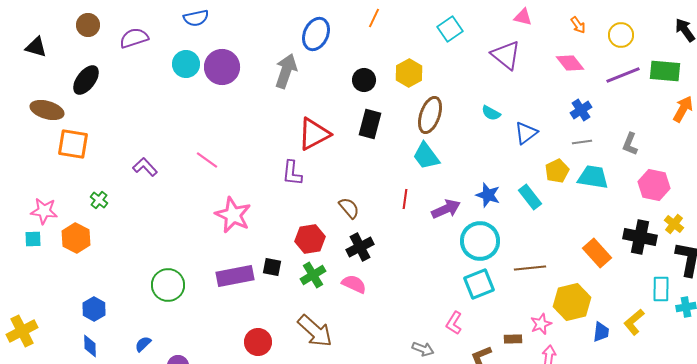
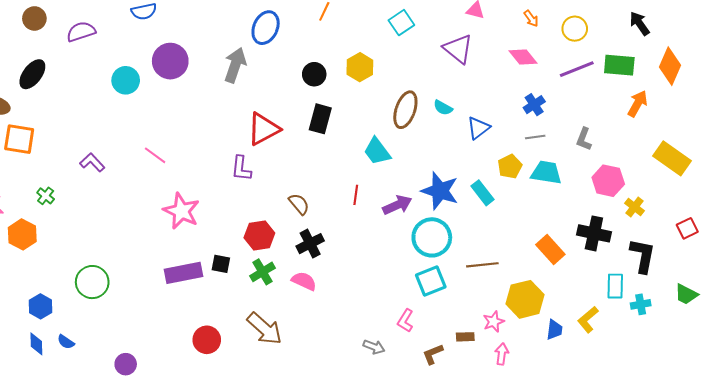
cyan circle: (186, 64) -> (126, 80), moved
brown ellipse: (430, 115) -> (405, 110), moved
blue star: (488, 195) -> (440, 191), size x1.5
yellow cross: (674, 224) -> (635, 207), moved
green circle: (168, 285) -> (92, 282), moved
blue semicircle: (143, 344) -> (66, 342), moved, turned -102

